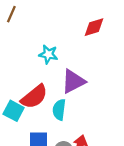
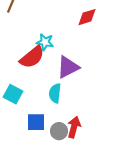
red semicircle: (34, 97) -> (32, 57), moved

